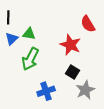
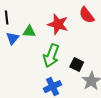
red star: (70, 45) -> (58, 24), moved
green arrow: (30, 59) -> (51, 56), moved

